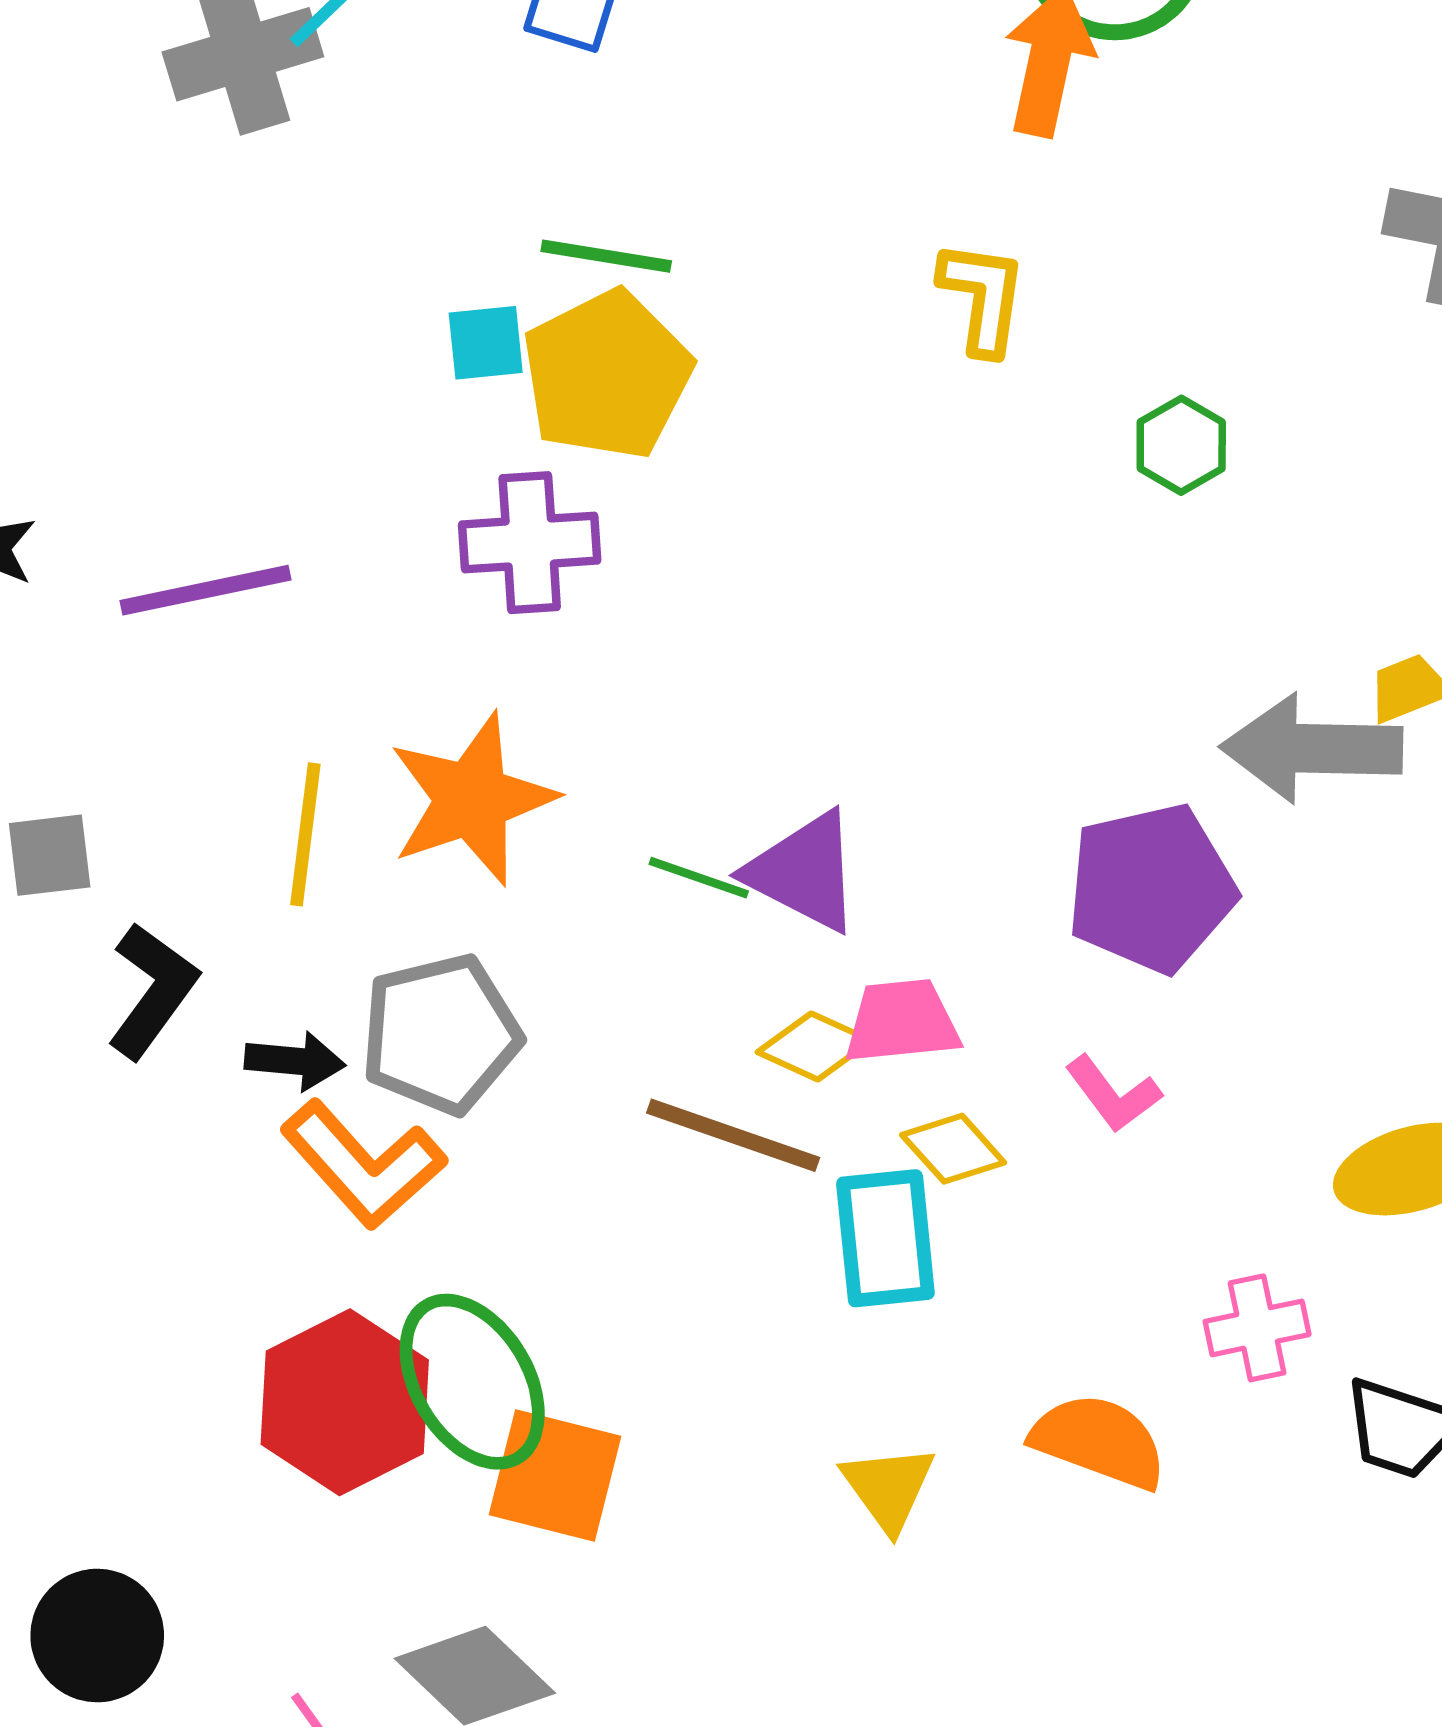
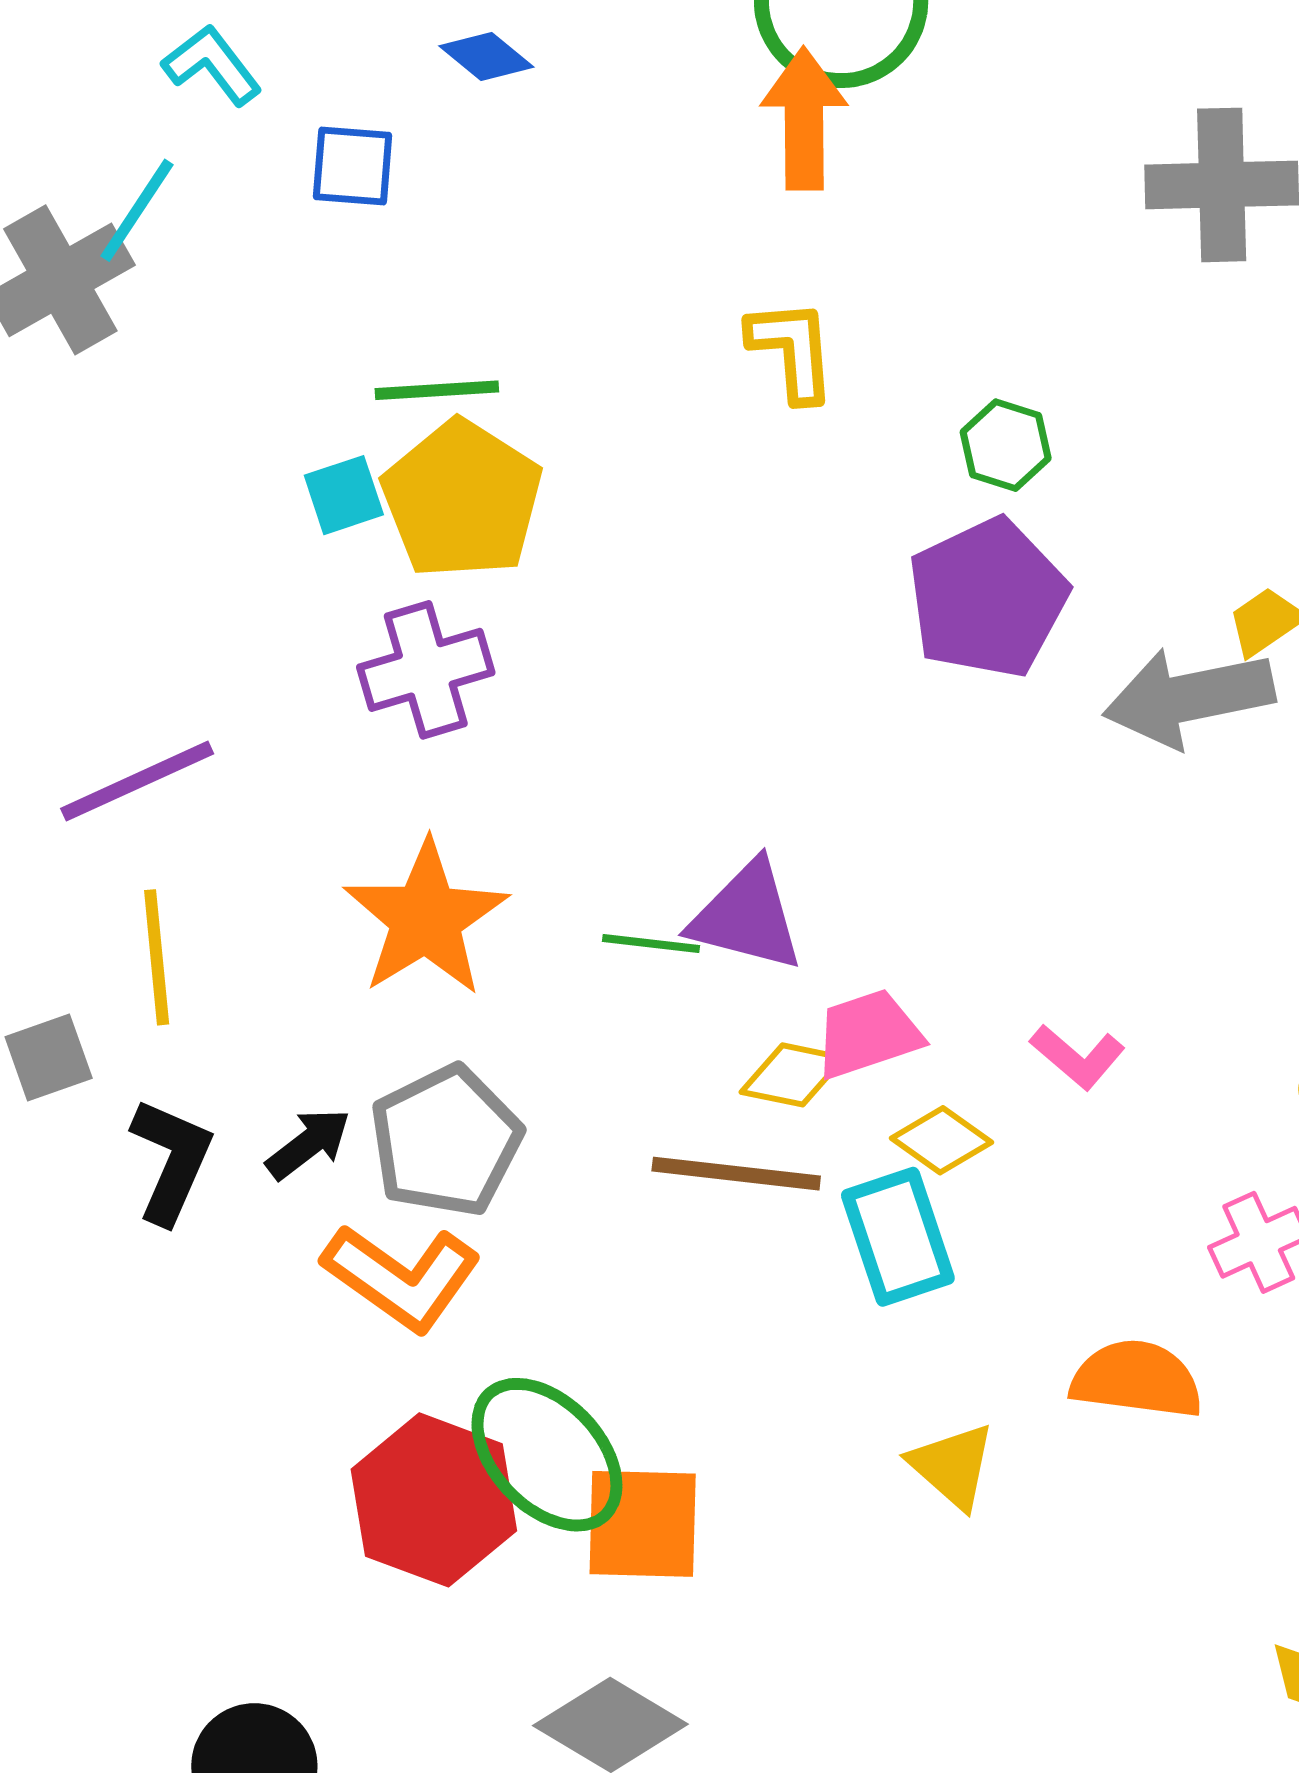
yellow line: (305, 834) -> (157, 957), moved
purple pentagon: (1151, 888) -> (988, 598), moved
black arrow: (295, 1061) -> (308, 1144), moved, turned -30

